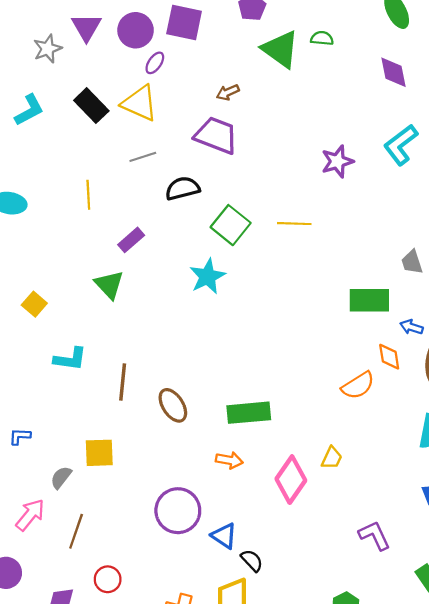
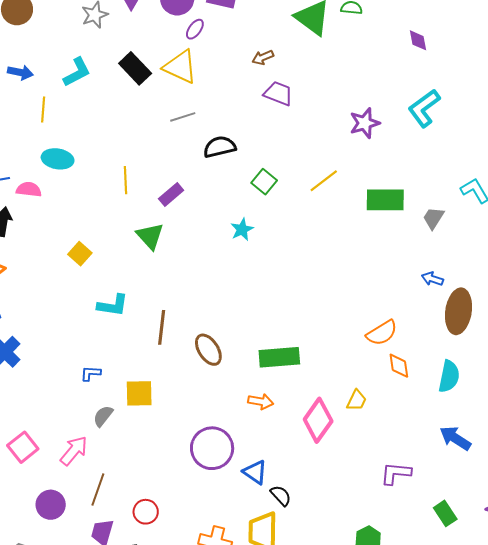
purple diamond: (393, 72) -> (418, 40), size x0.7
purple trapezoid: (216, 135) -> (278, 94), moved, size x0.7
yellow line: (88, 195) -> (125, 180), moved
yellow line: (294, 224) -> (324, 181), turned -40
green square: (231, 225) -> (264, 182), size x0.7
gray trapezoid: (412, 262) -> (433, 218), turned 50
cyan star: (207, 276) -> (242, 229), size x0.7
green rectangle: (369, 300) -> (385, 200), moved
orange diamond: (389, 357) -> (399, 366), moved
blue L-shape: (20, 436) -> (91, 373), moved
brown line: (76, 531) -> (98, 490), moved
purple L-shape: (375, 535) -> (396, 473), turned -60

